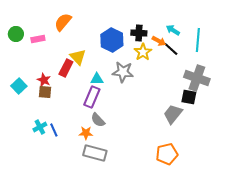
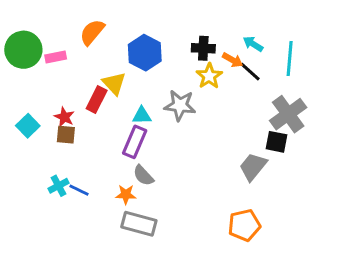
green circle: (16, 34) -> (23, 50), size x1.6
blue hexagon: (112, 40) -> (145, 53), moved
gray cross: (197, 78) -> (288, 114), turned 35
blue line: (54, 130) -> (79, 190), turned -40

